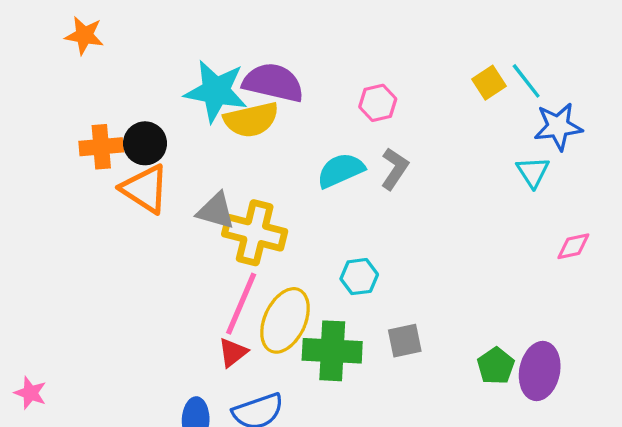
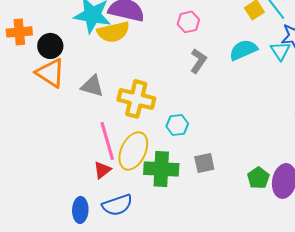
orange cross: (101, 147) -> (19, 32), moved
cyan semicircle: (341, 170) -> (243, 50), moved
cyan triangle: (533, 172) -> (280, 51), moved
yellow cross: (255, 233) -> (136, 99), moved
pink line: (241, 304) -> (107, 141), turned -39

